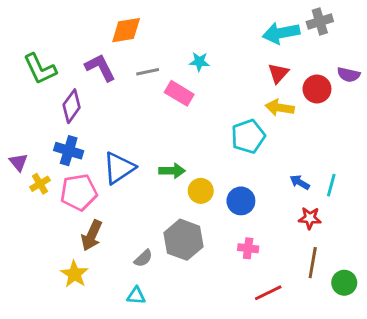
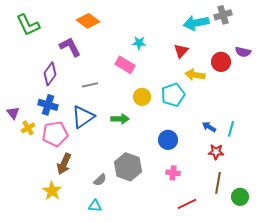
orange diamond: (126, 30) -> (88, 21), turned 45
green L-shape: (40, 69) -> (28, 25), moved
gray line: (148, 72) -> (90, 85), moved
red triangle: (278, 73) -> (181, 51), moved
yellow circle: (201, 191) -> (142, 97), moved

